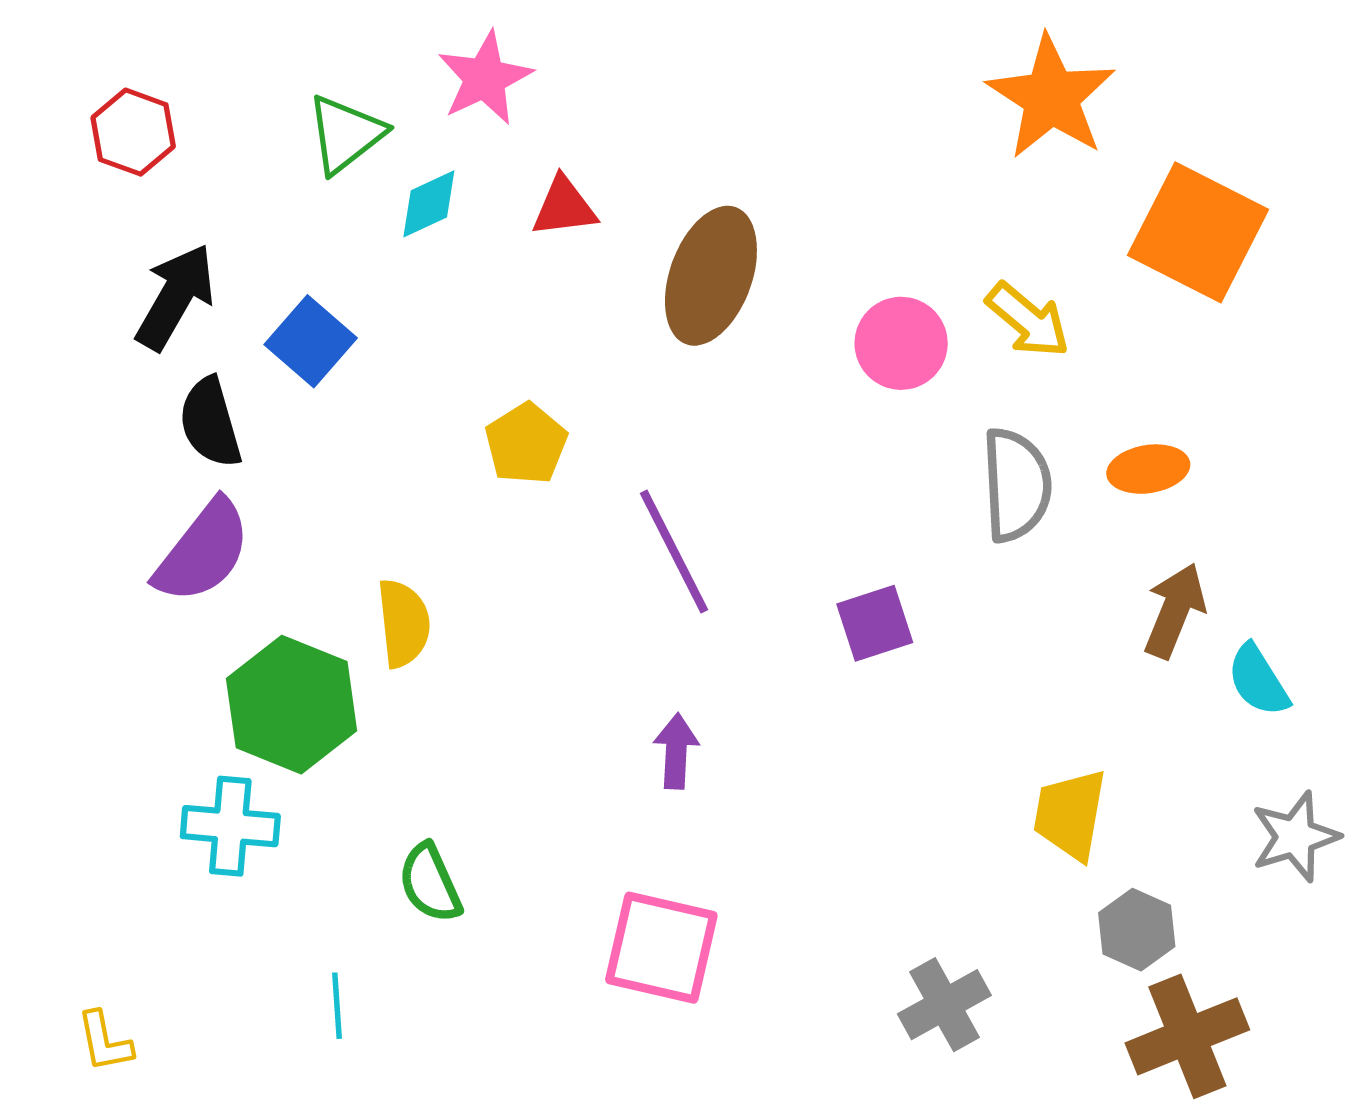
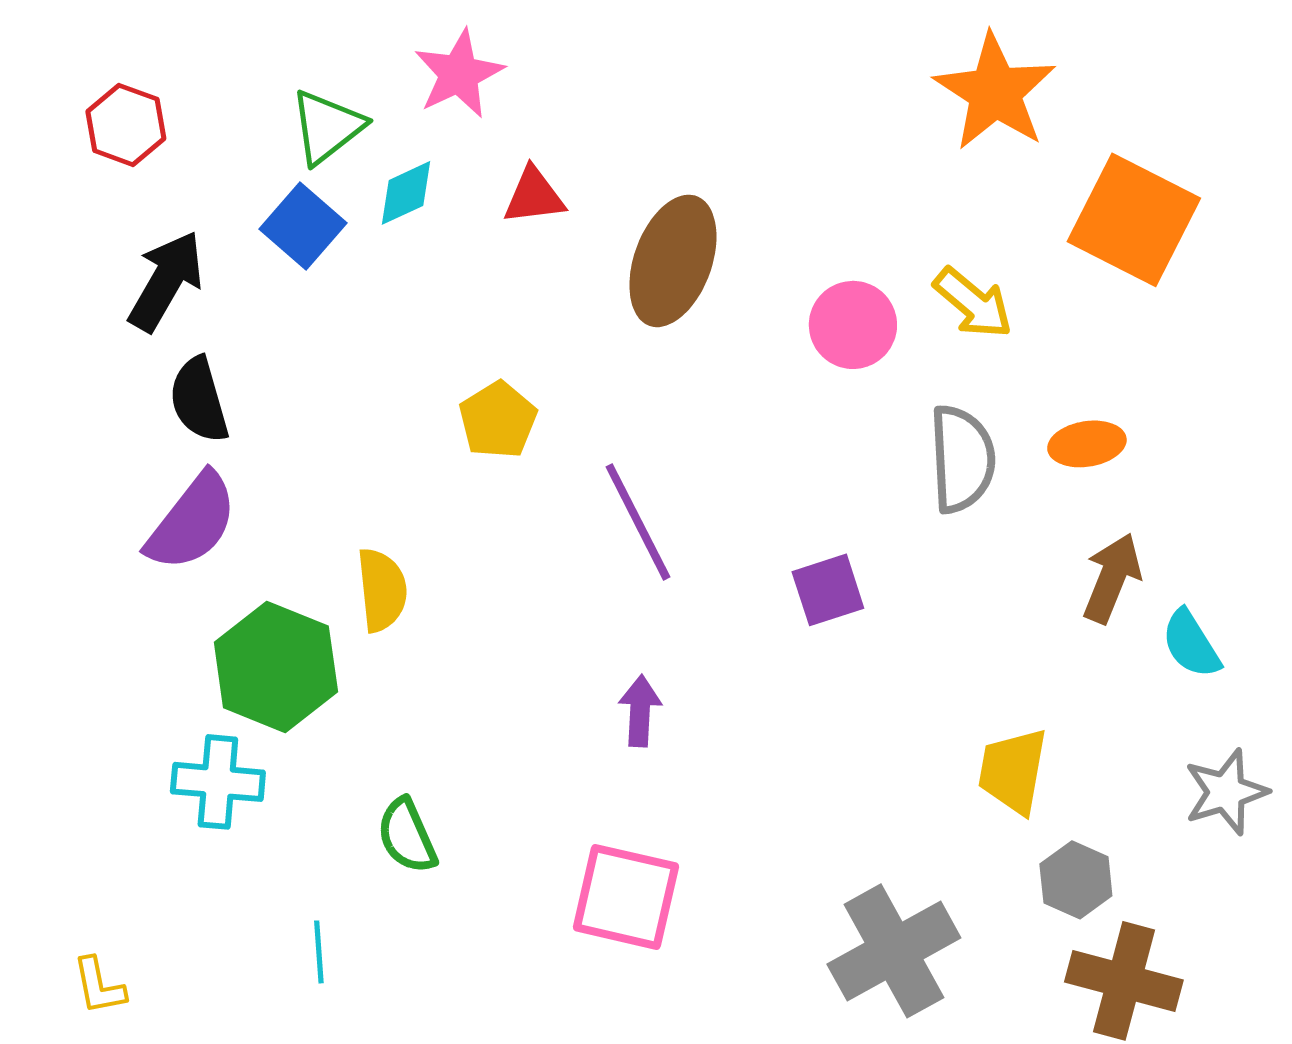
blue square: (311, 341) -> (303, 226), moved
gray cross: (944, 1005) -> (894, 951), size x1.5
brown cross: (1187, 1036) -> (1124, 981), turned 37

